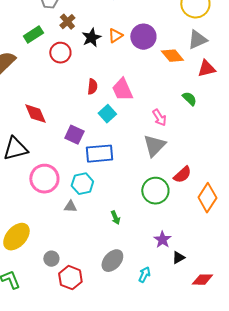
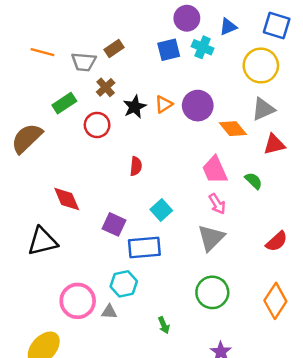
pink trapezoid: (122, 90) -> (215, 170), moved
cyan square: (107, 114) -> (161, 210), moved
red semicircle: (182, 175) -> (277, 241), moved
pink circle: (44, 179) -> (78, 301), moved

